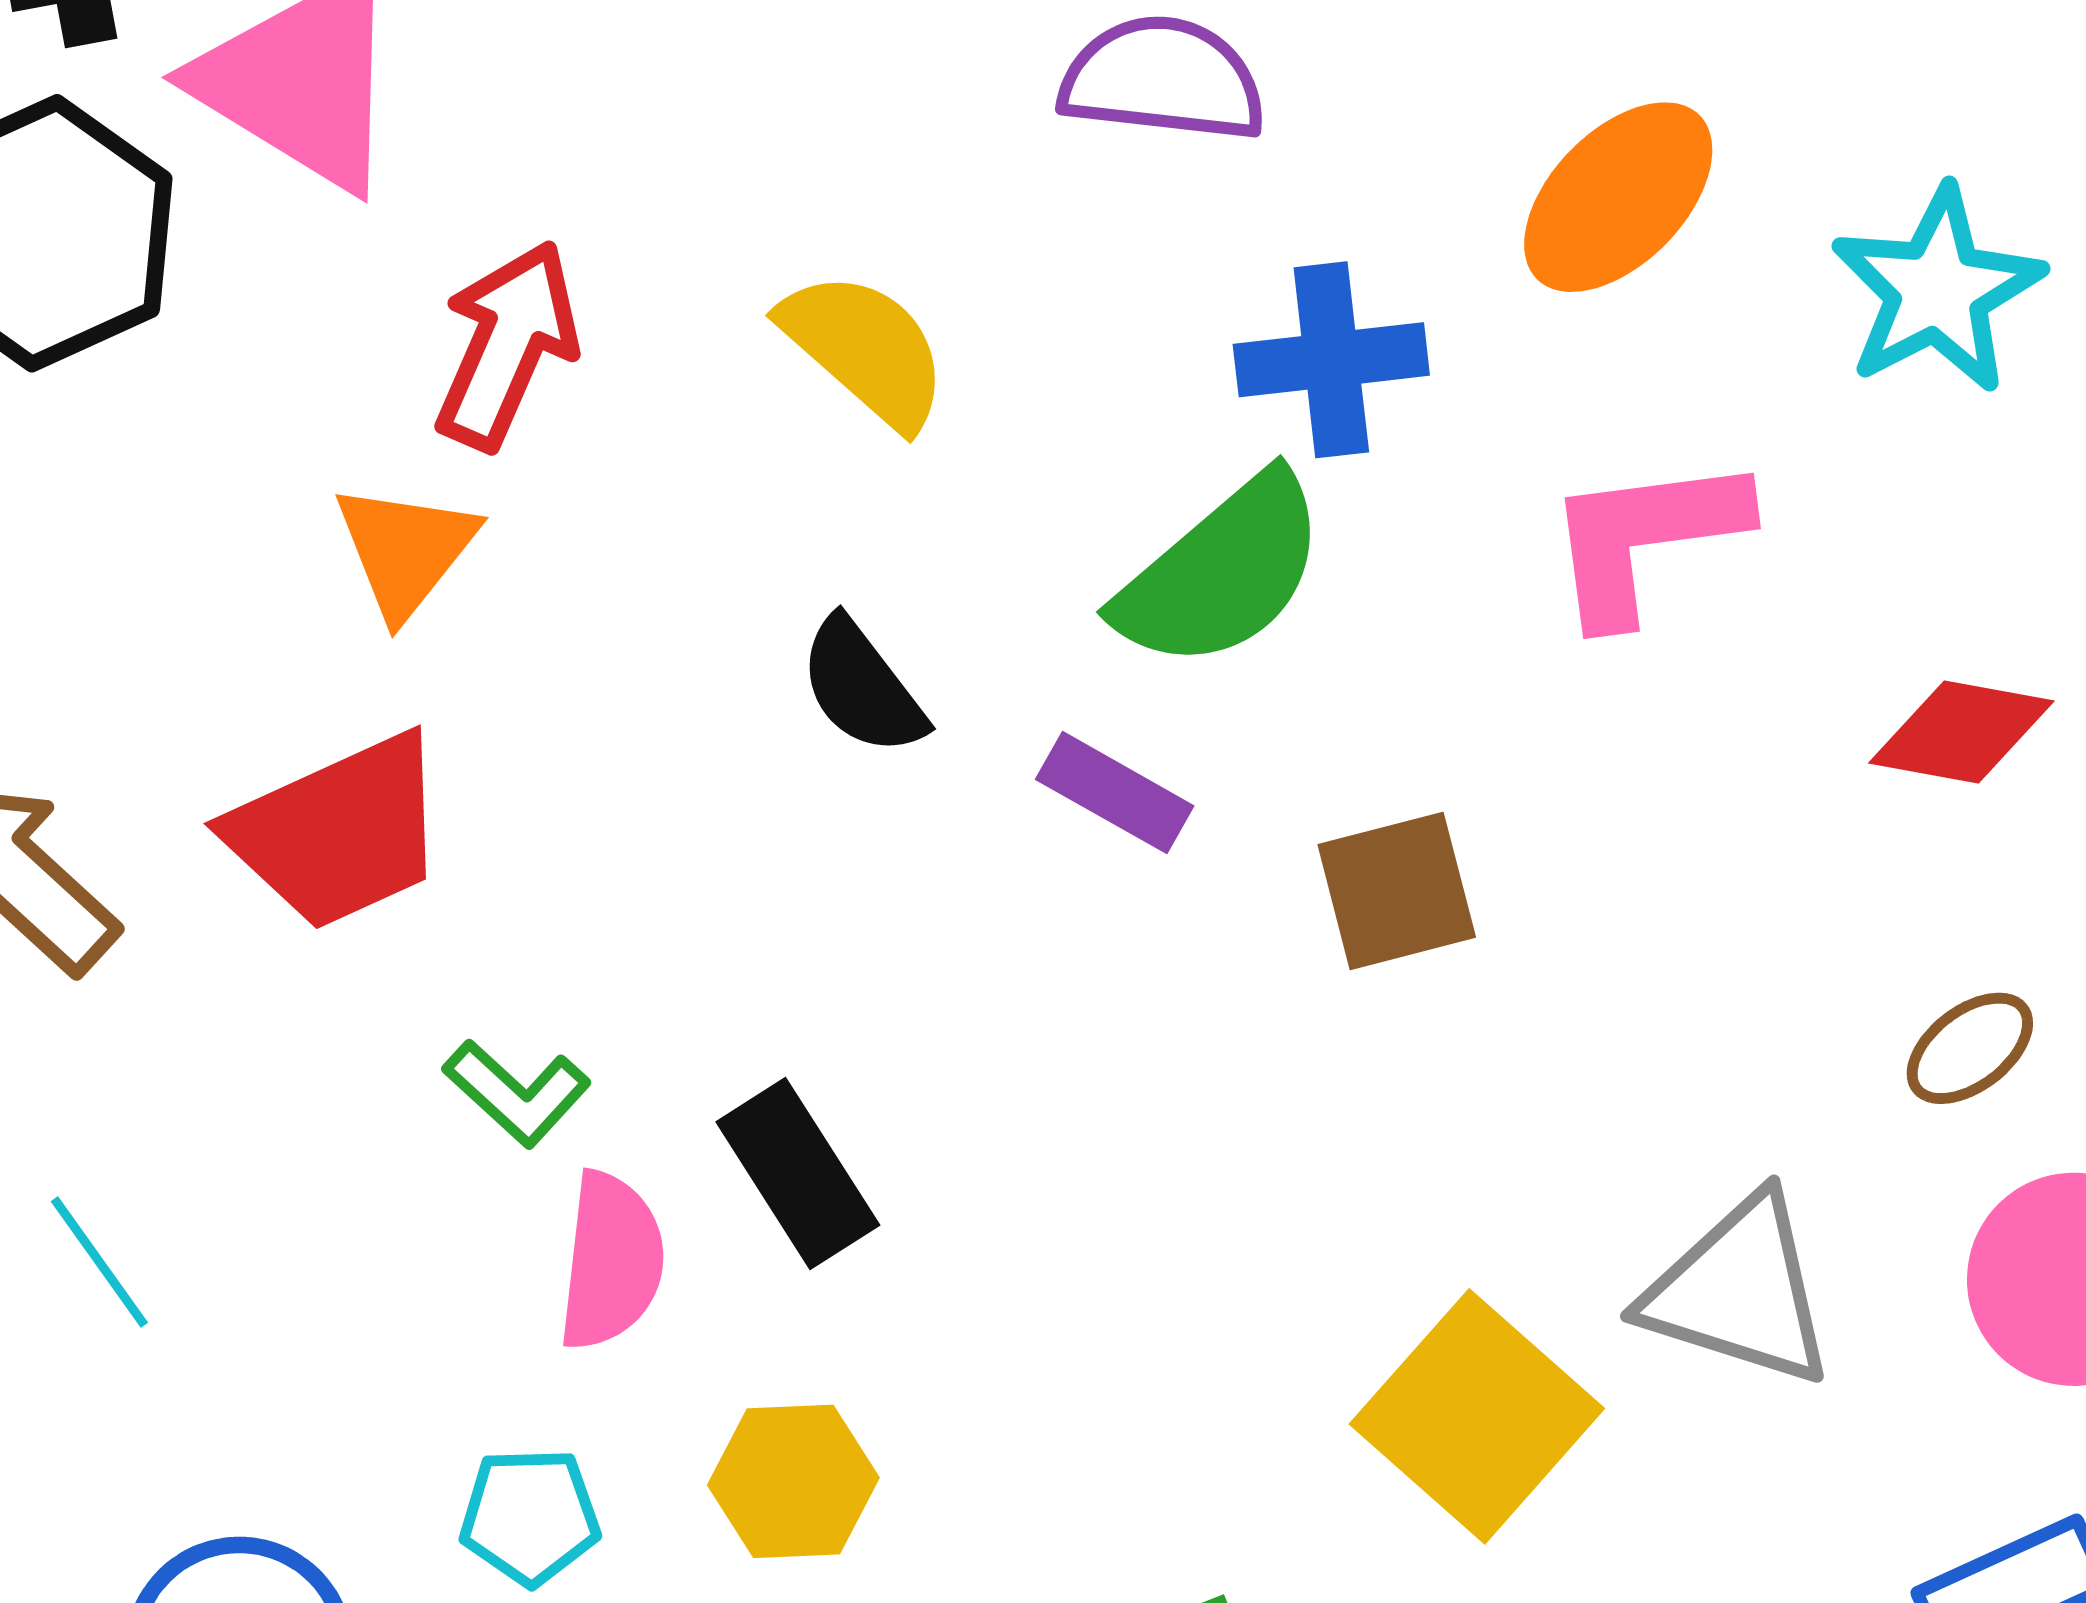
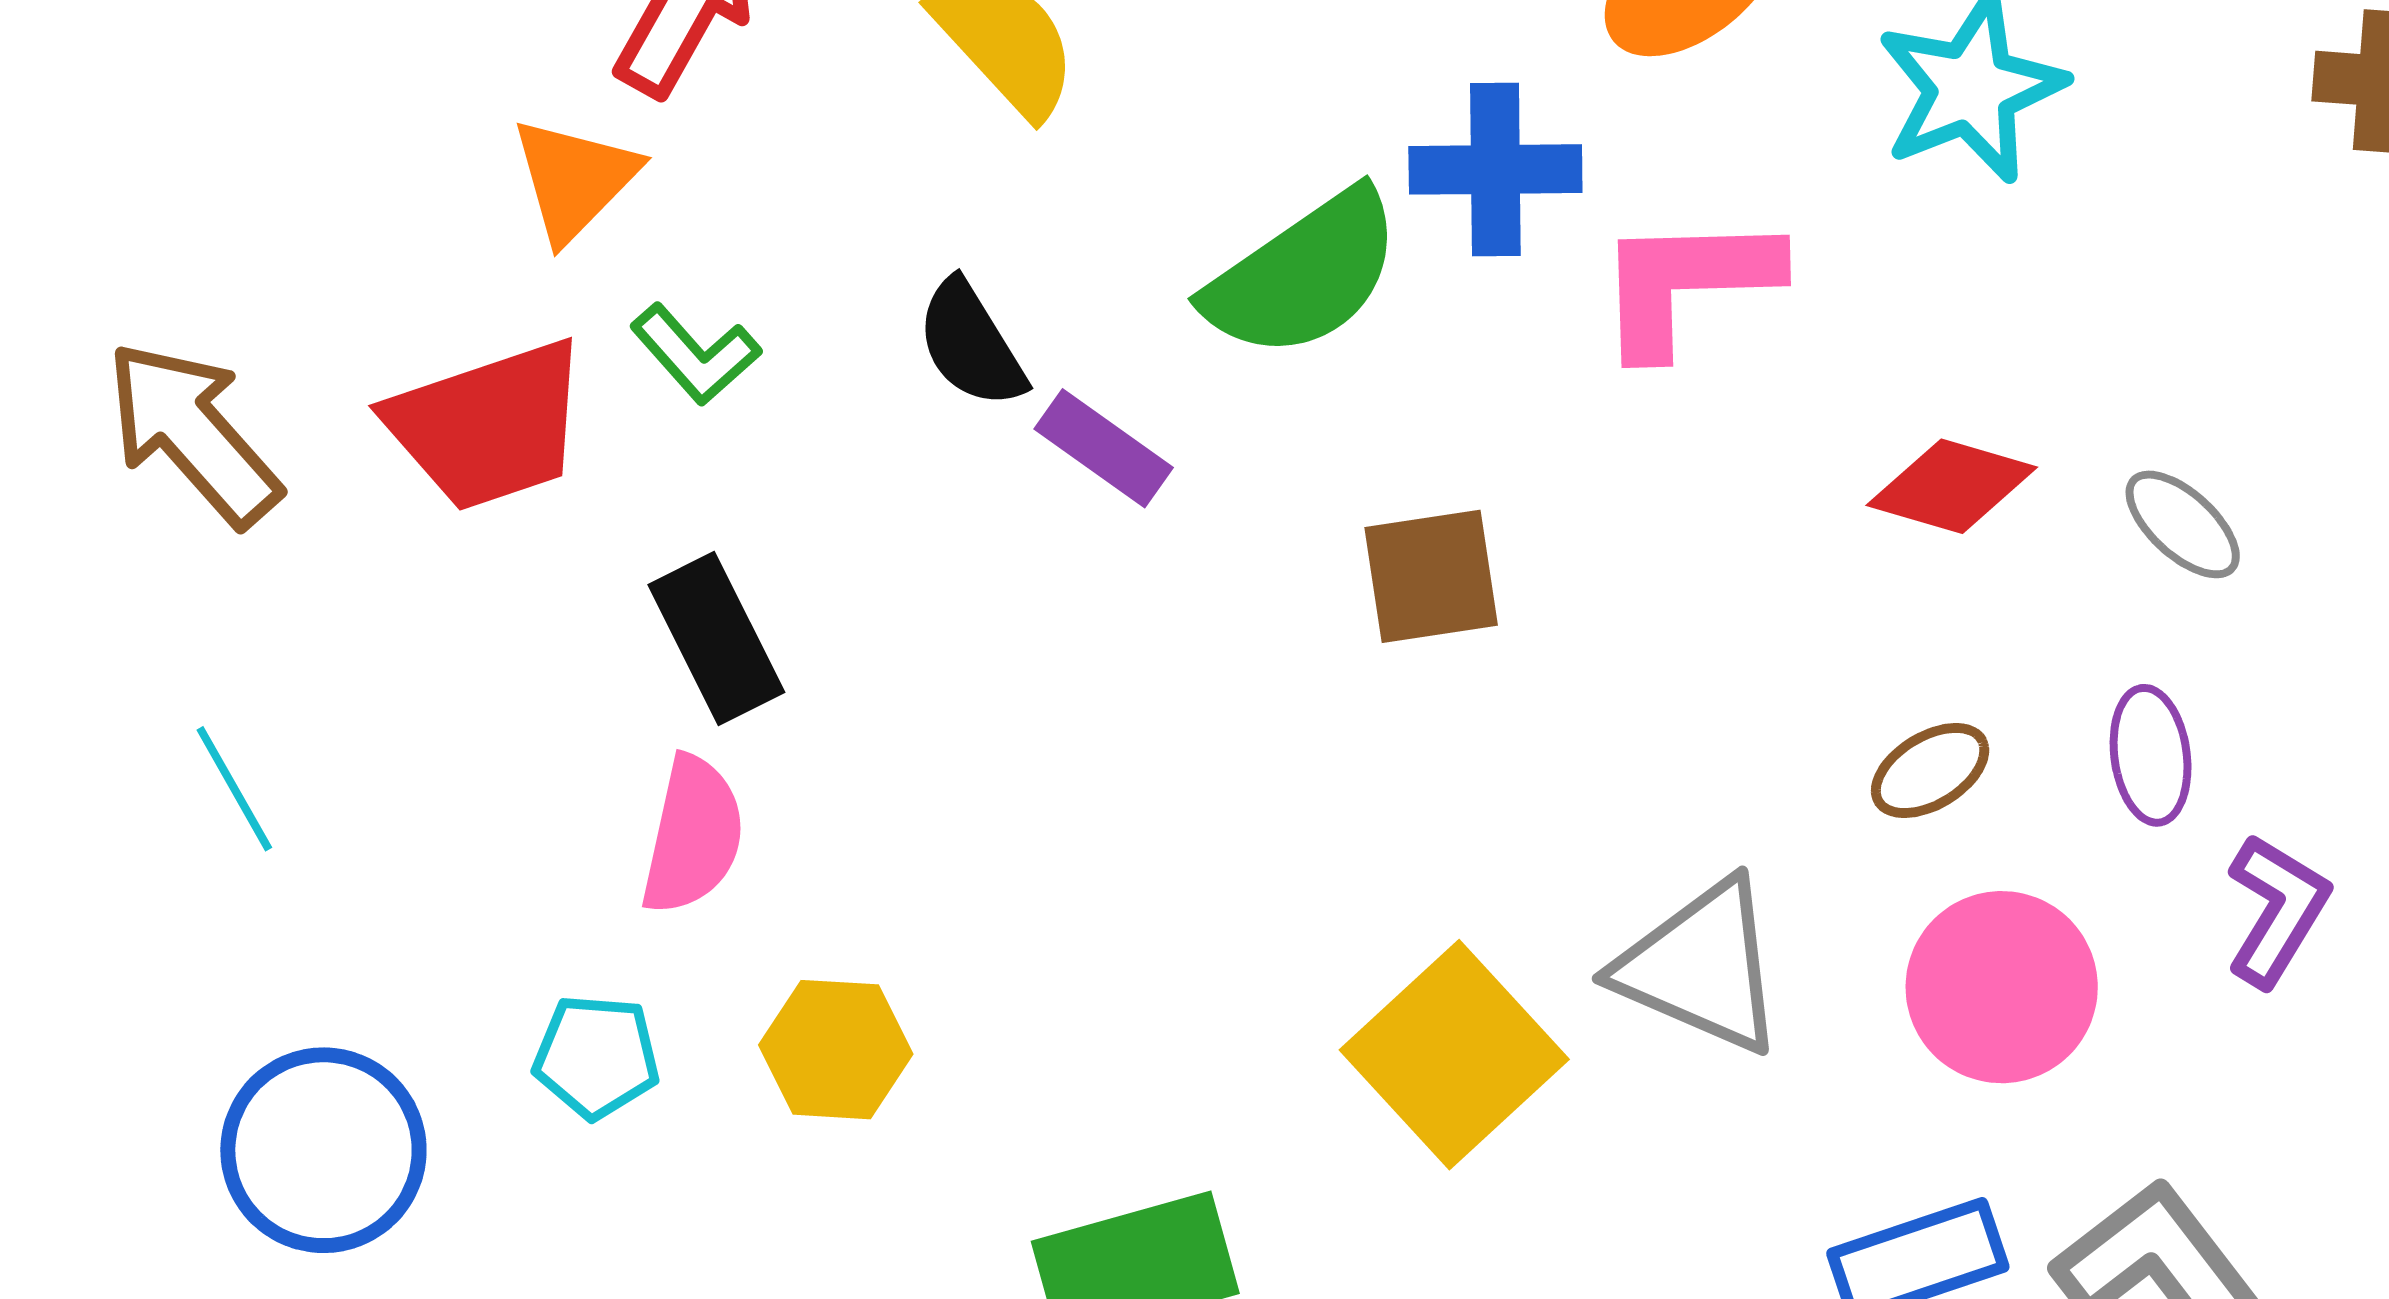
blue cross: (1331, 360) -> (1495, 169), moved
purple rectangle: (1115, 793) -> (1104, 448), moved
green L-shape: (517, 1093) -> (695, 354), moved
black rectangle: (798, 1174) -> (716, 639), moved

